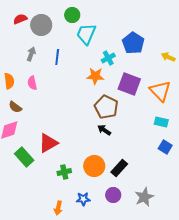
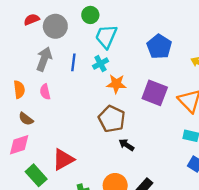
gray arrow: (31, 54) -> (44, 59), size x1.5
cyan cross: (108, 58) -> (100, 64), moved
brown pentagon: (106, 107) -> (112, 119), moved

